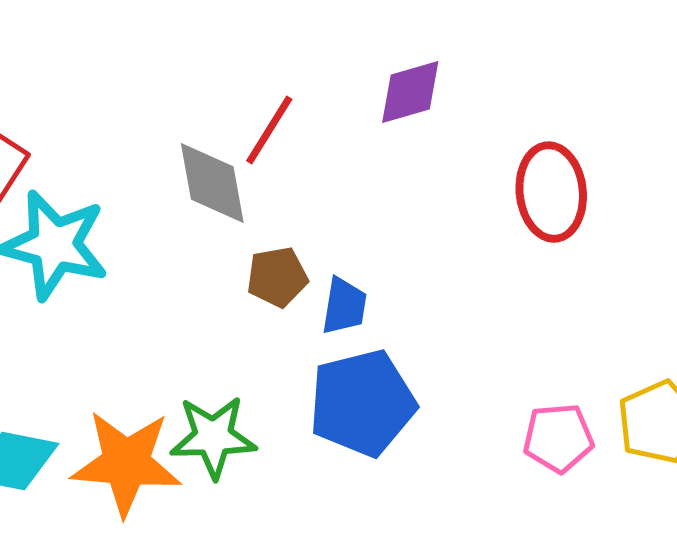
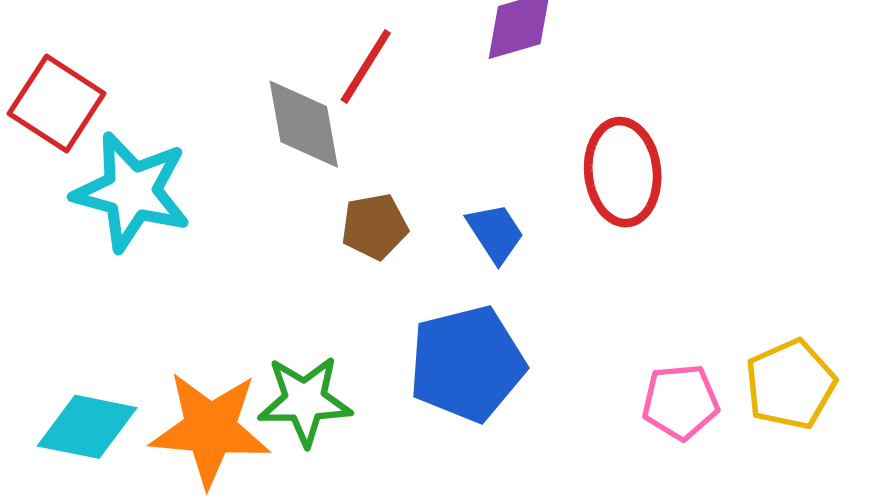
red ellipse: (551, 192) -> (623, 172), moved
blue trapezoid: (344, 306) -> (495, 233), moved, turned -42

